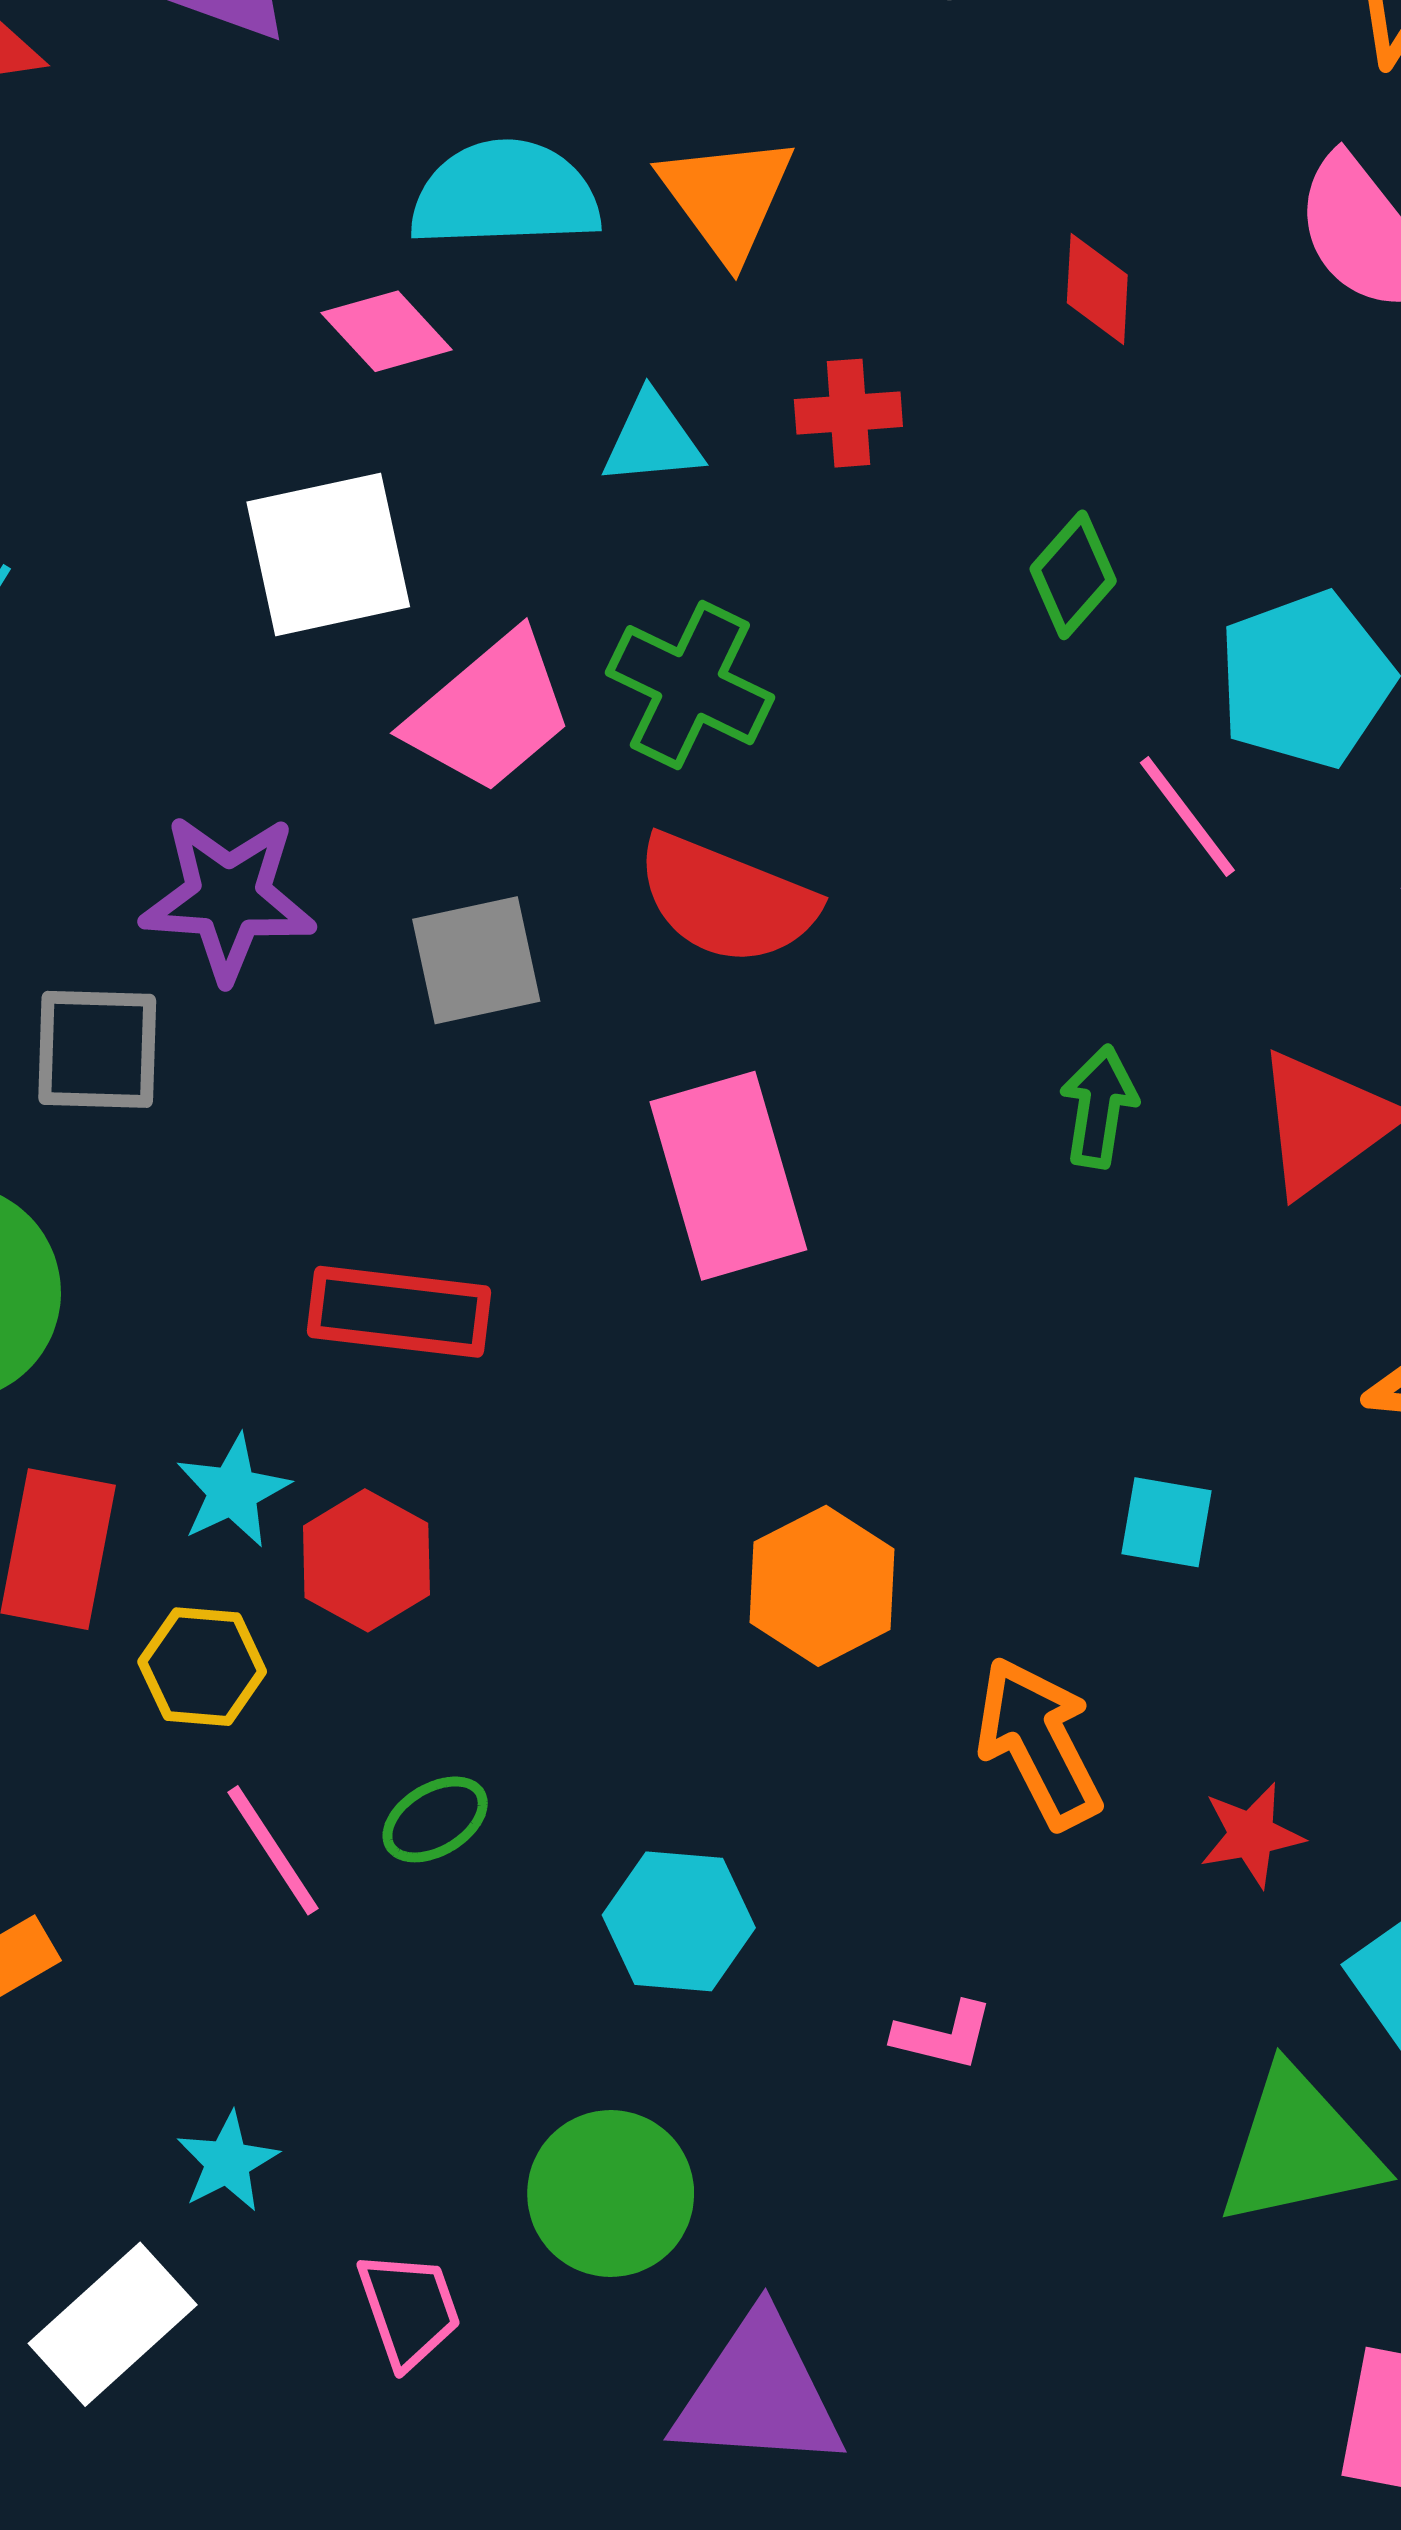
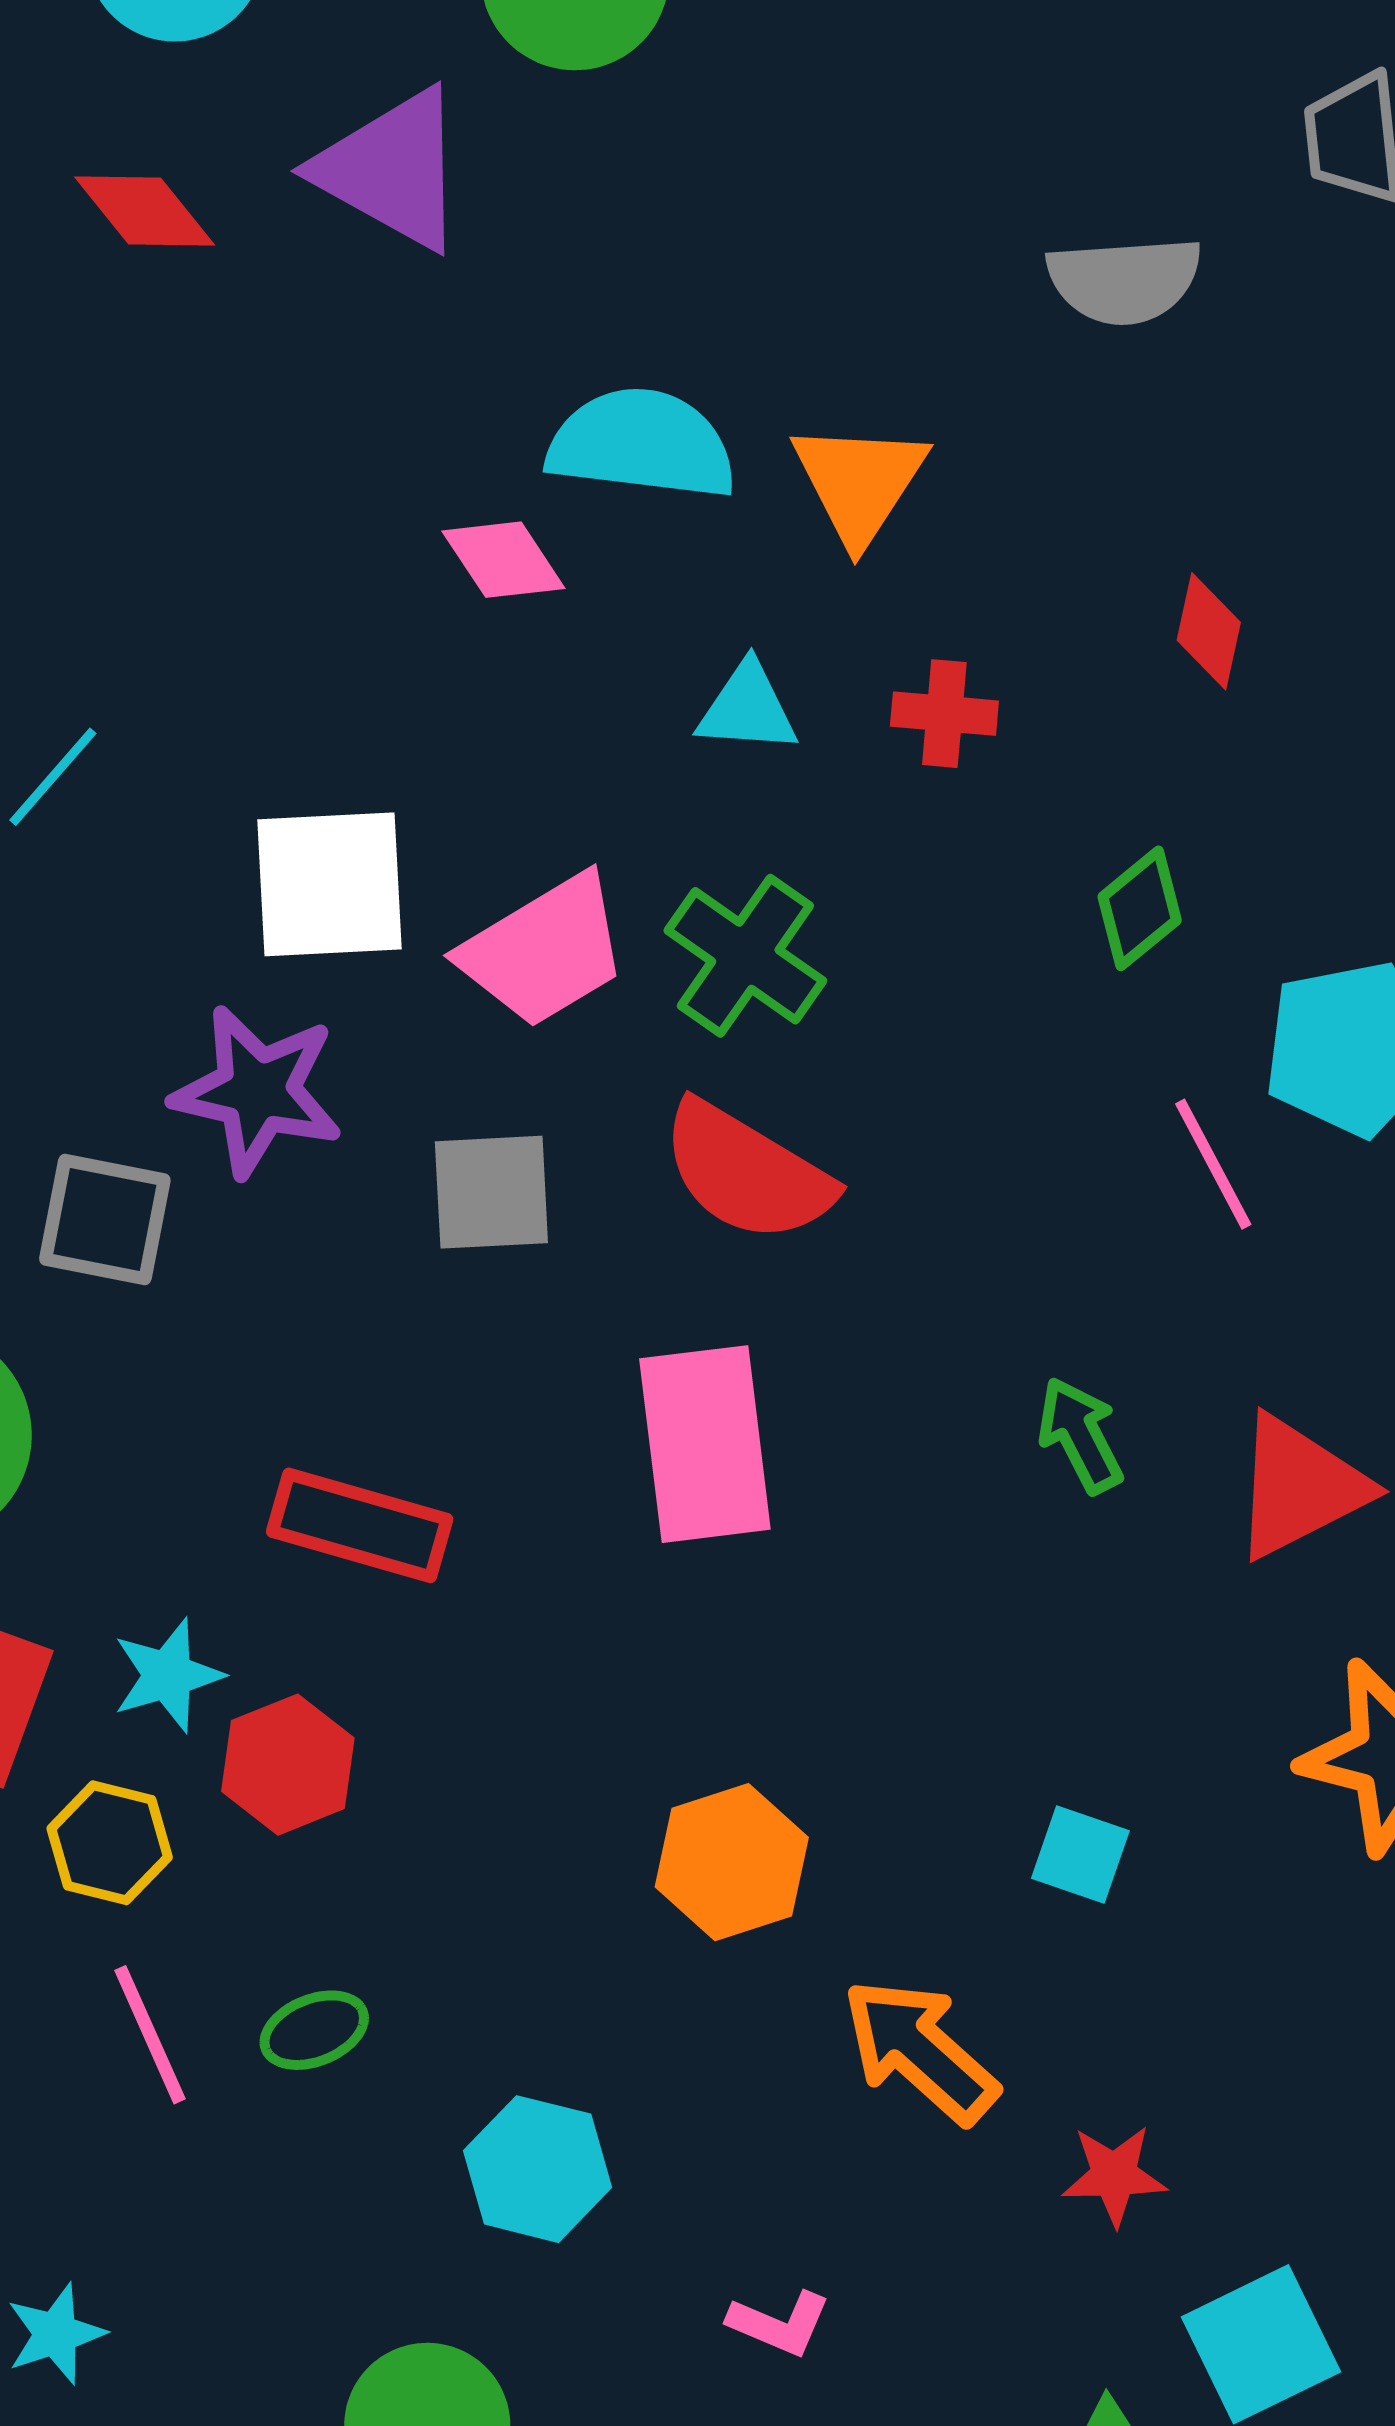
white square: (328, 554) -> (329, 884), moved
green arrow: (1099, 1107) -> (1080, 1435), turned -45
orange arrow: (1039, 1743) -> (920, 2051), turned -30

